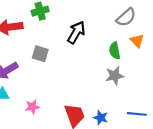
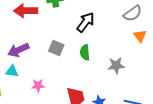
green semicircle: (115, 51) -> (85, 52), moved
gray square: (40, 54) -> (56, 48), moved

